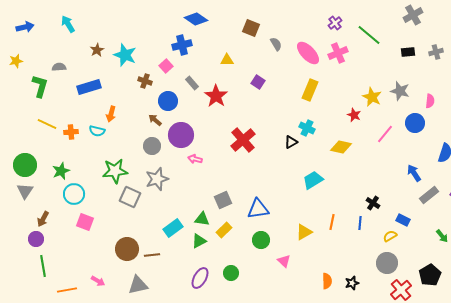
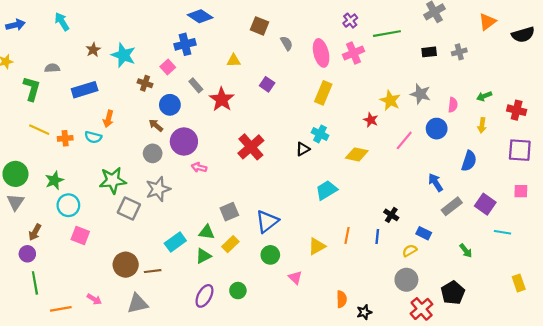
green line: (369, 35) -> (387, 34), turned -50
pink ellipse: (308, 53) -> (321, 53), turned 30
blue triangle: (258, 209) -> (267, 221), turned -30
black star: (352, 283) -> (364, 312), moved

